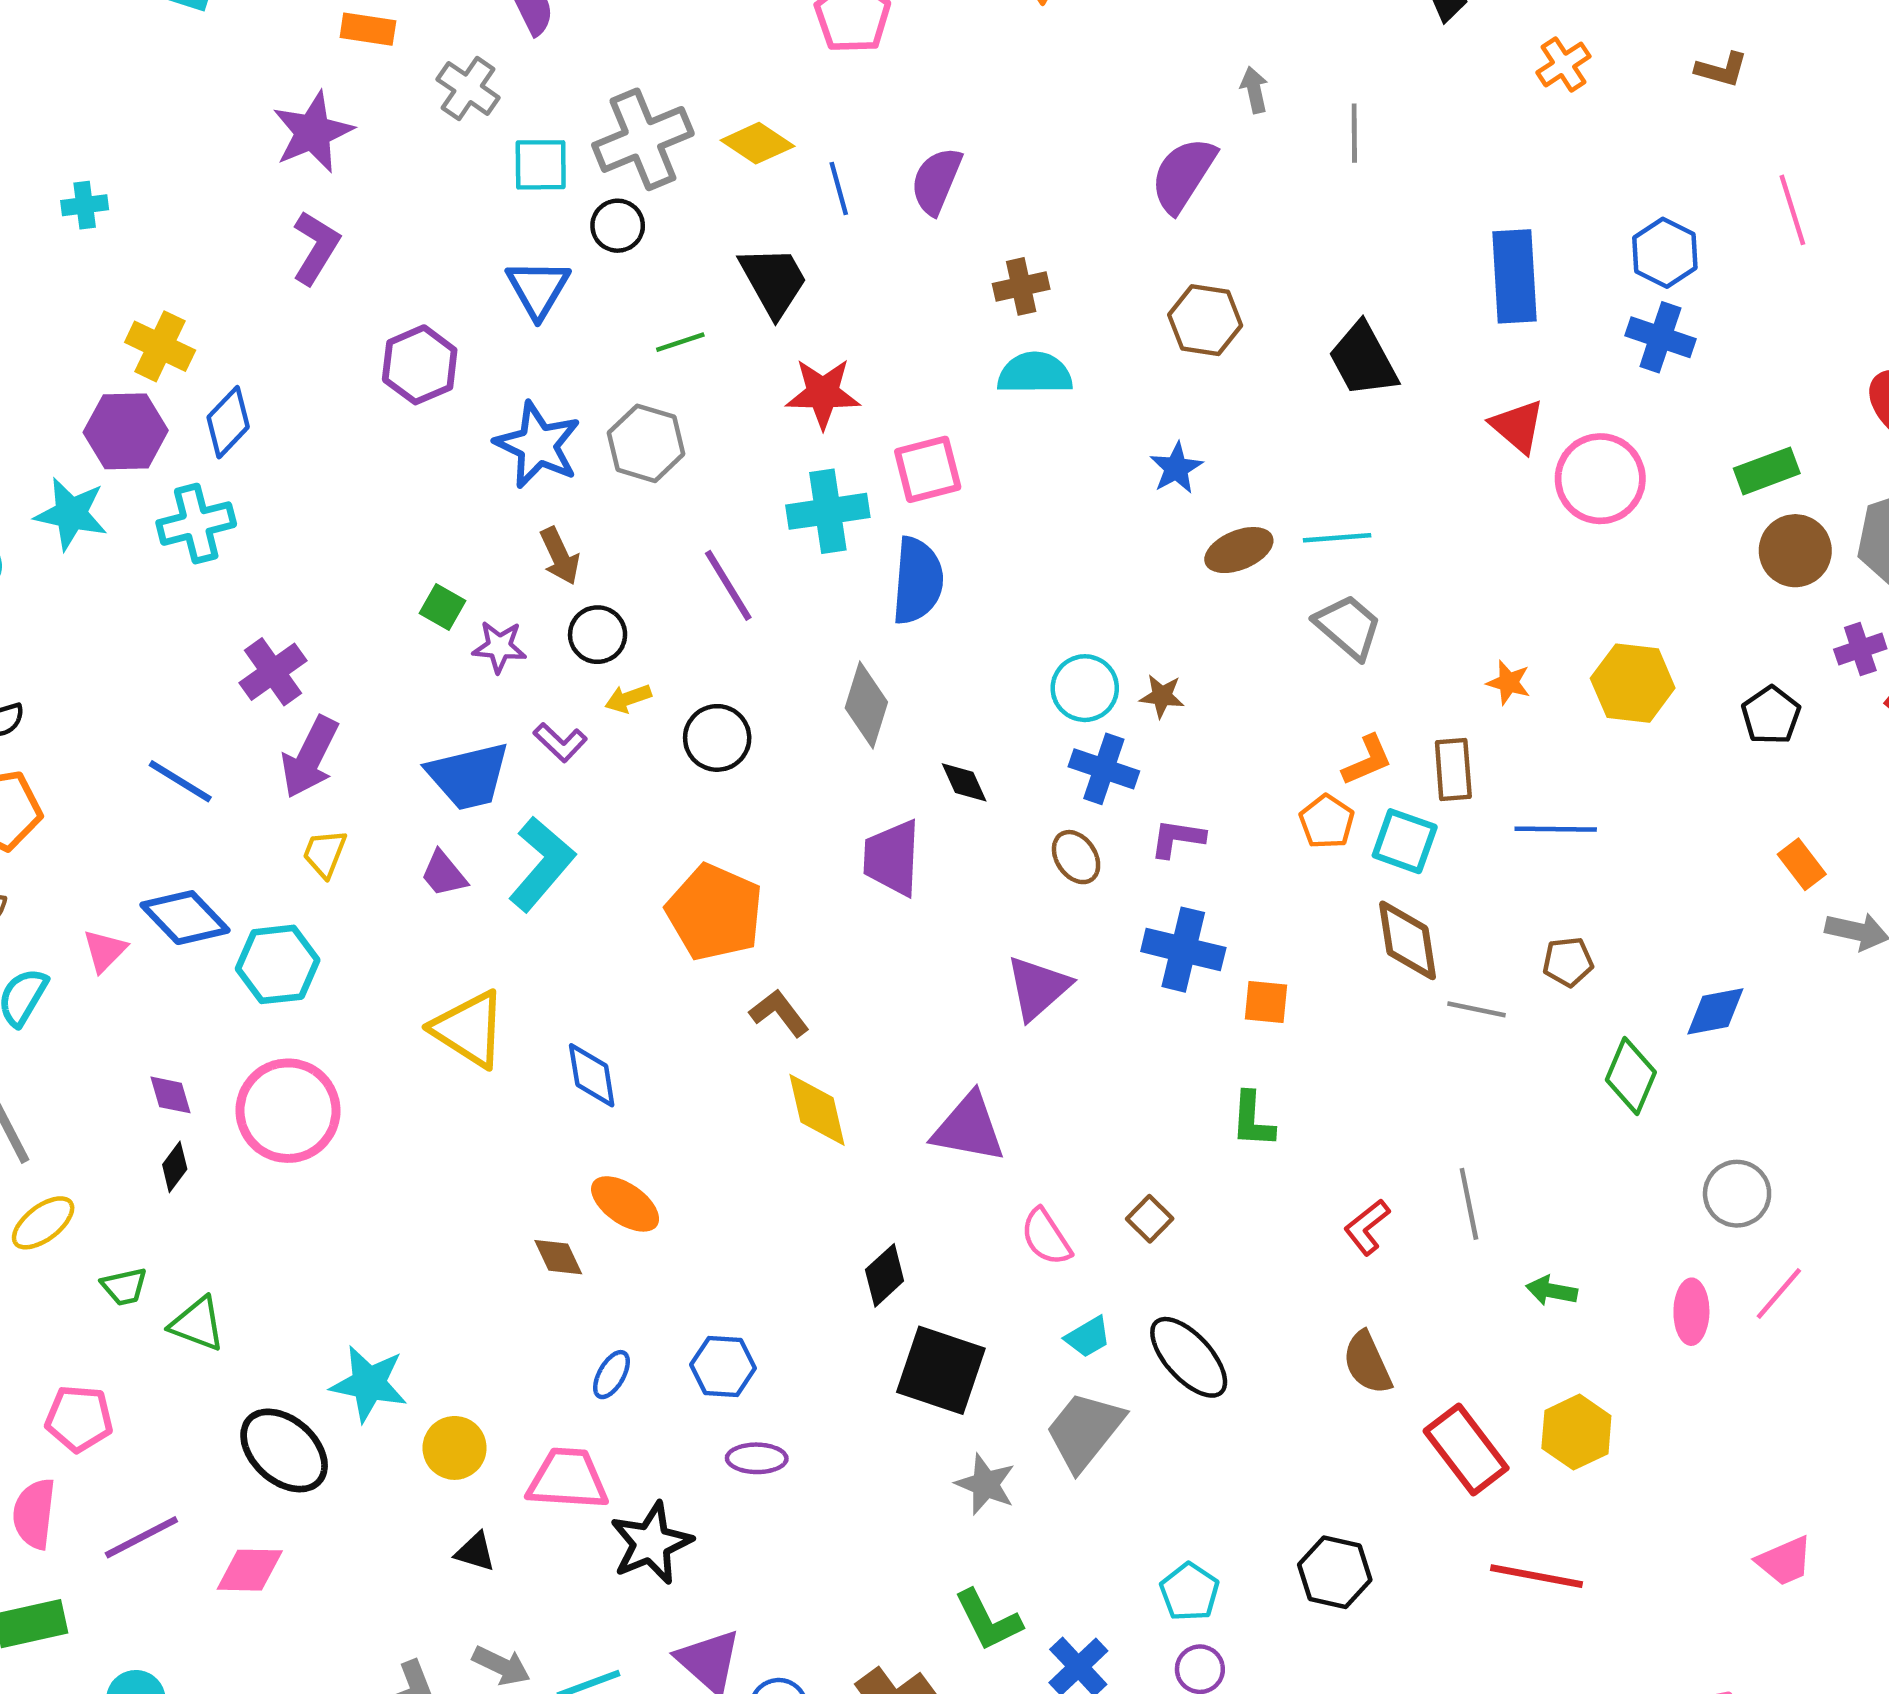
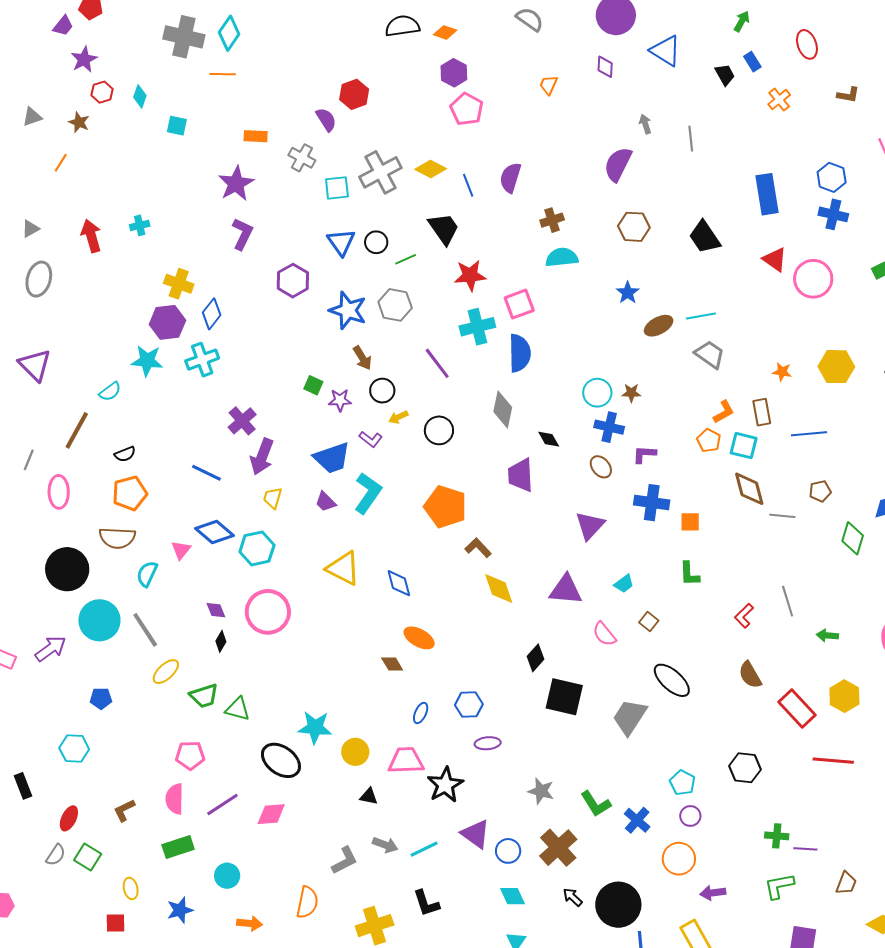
black circle: (618, 226) -> (376, 242), moved
green trapezoid: (124, 1287) -> (204, 696), size x1.4
cyan trapezoid: (1088, 1337) -> (624, 584), moved
gray star: (985, 1484) -> (541, 791), moved

